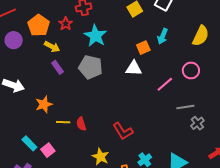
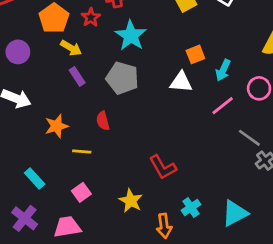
cyan arrow: (163, 36) -> (223, 70), moved
purple circle: (14, 40) -> (18, 52), moved
gray line: (185, 107) -> (249, 138), turned 42
red semicircle: (81, 124) -> (103, 121), moved
pink square: (48, 150) -> (81, 192), moved

